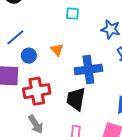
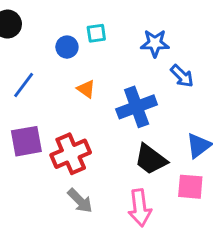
blue circle: (29, 56) -> (67, 47), moved
black trapezoid: (76, 99) -> (151, 159), moved, turned -50

